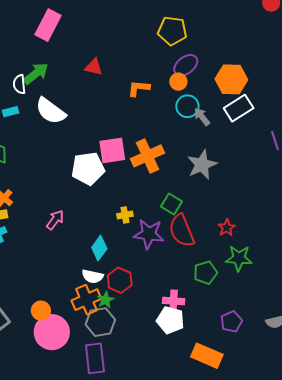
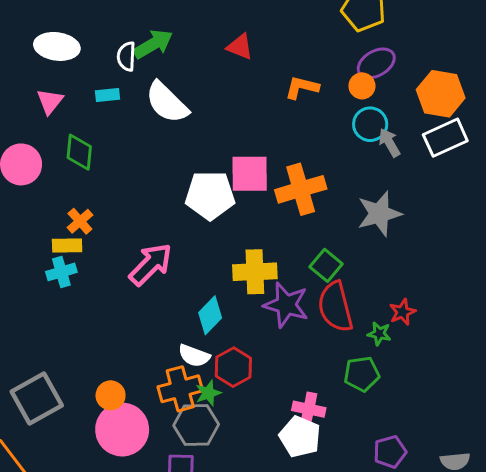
yellow cross: (125, 215) -> (255, 272), size x1.8
pink arrow: (55, 220) -> (151, 264), size x1.5
green star: (239, 258) -> (379, 334), moved, size x0.6

